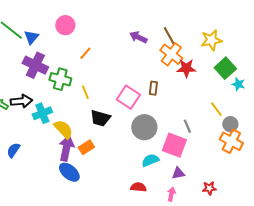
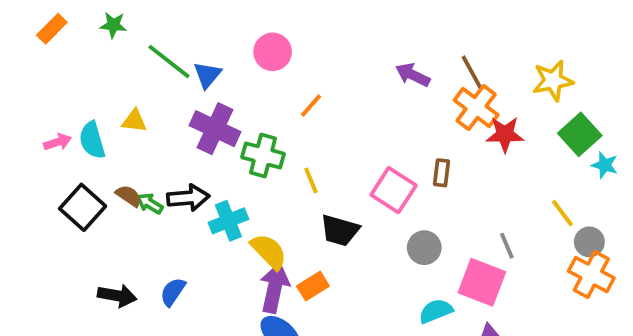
gray circle: (144, 127) -> (424, 248), size x0.7

